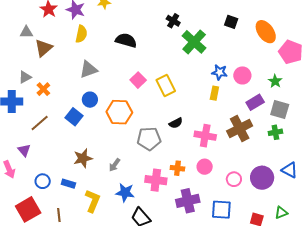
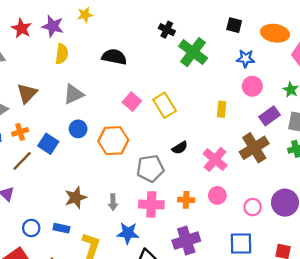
orange ellipse: (266, 32) -> (275, 33), turned -40
brown triangle: (44, 48) -> (27, 93), moved
blue star: (220, 72) -> (246, 59), moved
orange cross: (43, 89) -> (20, 132), moved, turned 32
blue square: (74, 117) -> (48, 144), moved
pink cross: (205, 136) -> (215, 159), turned 35
gray arrow: (115, 165) -> (113, 202), turned -32
pink cross: (156, 180) -> (151, 204), moved
purple cross: (188, 201) -> (186, 241), moved

